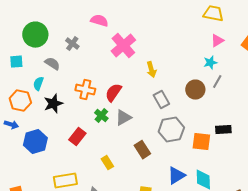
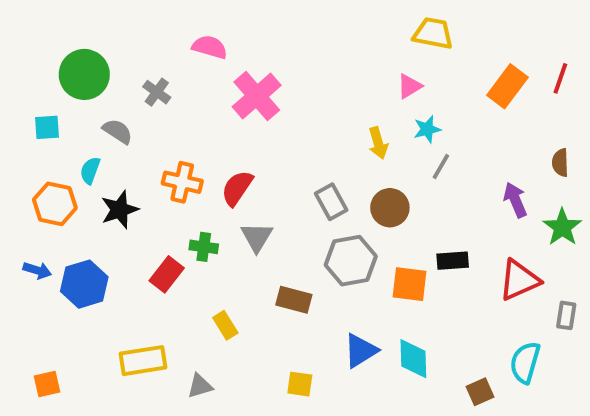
pink triangle: (217, 41) -> (410, 86), moved
yellow arrow: (151, 70) -> (378, 143), moved
brown circle: (195, 90) -> (390, 208), moved
green cross: (101, 116) -> (204, 247), moved, turned -32
gray triangle: (123, 118) -> (257, 237), turned -30
blue arrow: (11, 125) -> (37, 270), moved
brown rectangle: (142, 150) -> (294, 300), turned -42

